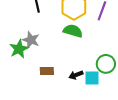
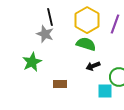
gray star: (31, 40) -> (45, 34), moved
black arrow: (76, 75) -> (93, 66), moved

